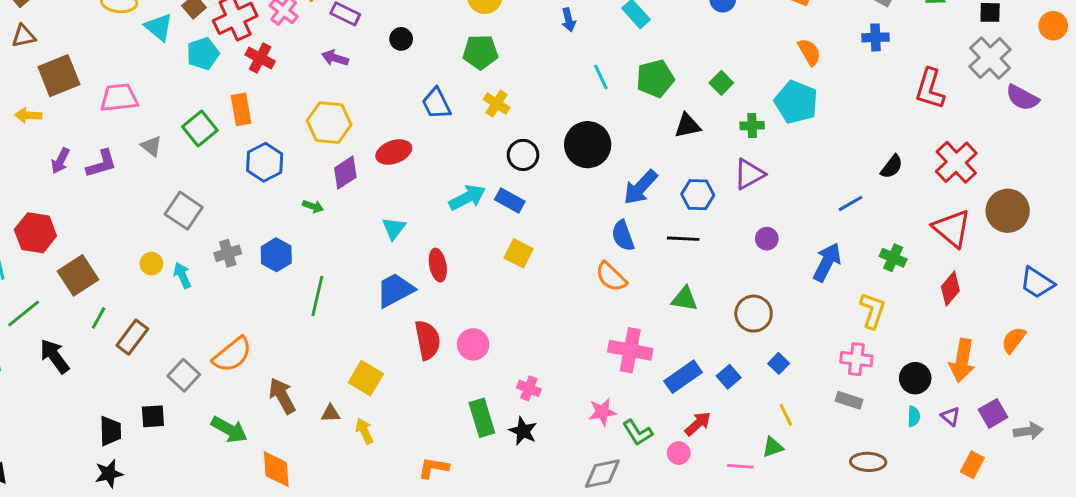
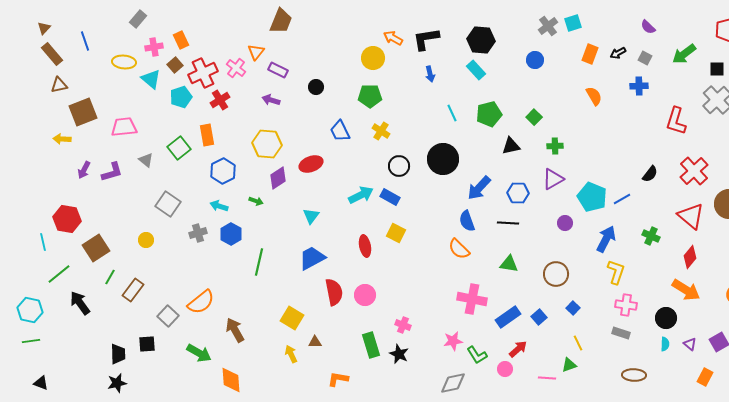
red cross: (260, 58) -> (220, 100), turned 30
cyan pentagon: (796, 102) -> (592, 197), moved
red ellipse: (438, 265) -> (365, 246), moved
cyan arrow: (182, 275) -> (219, 206), moved, turned -48
yellow L-shape: (873, 311) -> (616, 272), moved
orange arrow: (962, 361) -> (686, 290), moved, turned -68
brown triangle: (331, 413) -> (315, 342), moved

